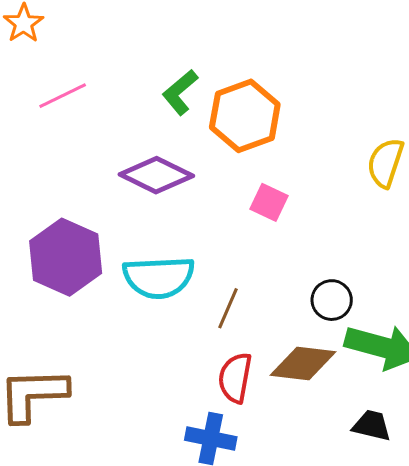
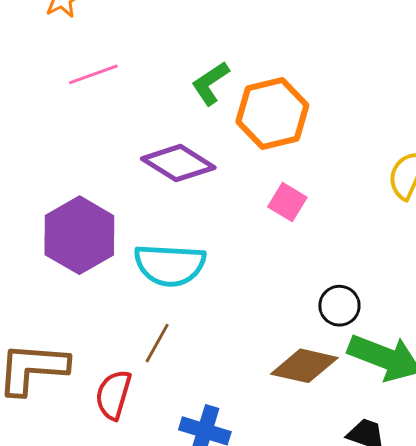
brown line: (228, 308) -> (157, 343), moved
red semicircle: (235, 378) -> (113, 395), moved

